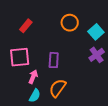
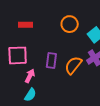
red rectangle: (26, 26) -> (26, 25), turned 48
orange semicircle: (58, 88) -> (73, 65), moved

